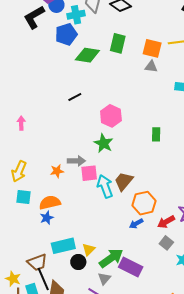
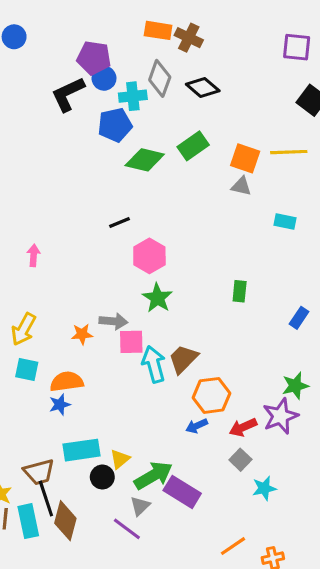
green rectangle: (118, 43) -> (193, 146), turned 36
pink hexagon: (111, 116) -> (149, 256), moved

